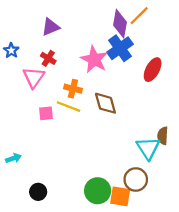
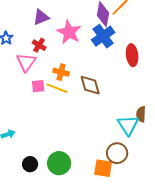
pink star: (94, 59) -> (69, 32), moved
red ellipse: (153, 70) -> (132, 55), turned -35
pink square: (46, 113) -> (38, 86), moved
green circle: (98, 191) -> (59, 163), moved

